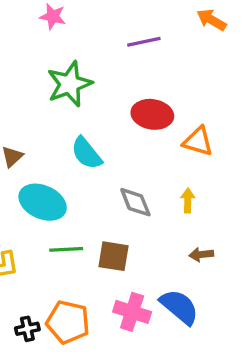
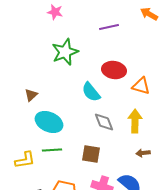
cyan semicircle: (86, 153) -> (91, 92), moved
yellow arrow: (188, 200) -> (135, 121), size x1.6
green line: (66, 249) -> (52, 150), moved

